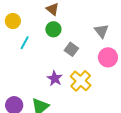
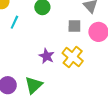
gray square: (71, 49) -> (74, 26), moved, turned -32

